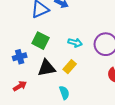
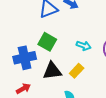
blue cross: (20, 57) -> (25, 58), size x1.5

